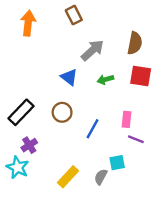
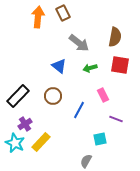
orange arrow: (28, 23) -> (38, 17), moved
gray arrow: (93, 50) -> (79, 43), turned 80
pink rectangle: (127, 119) -> (103, 95), moved, turned -32
yellow rectangle: (68, 177) -> (41, 142), moved
gray semicircle: (101, 177) -> (86, 161), moved

